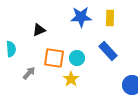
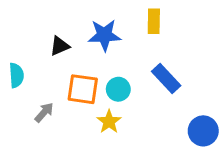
blue star: (81, 17) -> (104, 35), moved
yellow rectangle: (110, 18) -> (154, 21), moved

